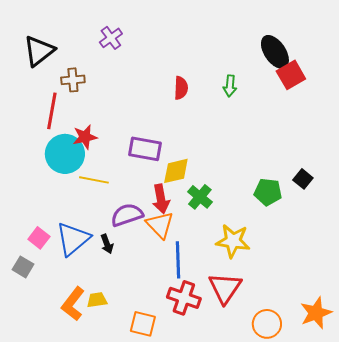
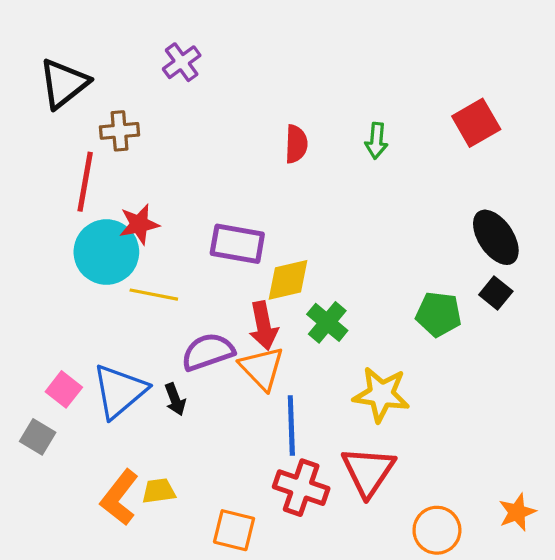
black ellipse: (275, 52) -> (496, 237), moved
orange star: (316, 313) -> (517, 512), size x0.7

